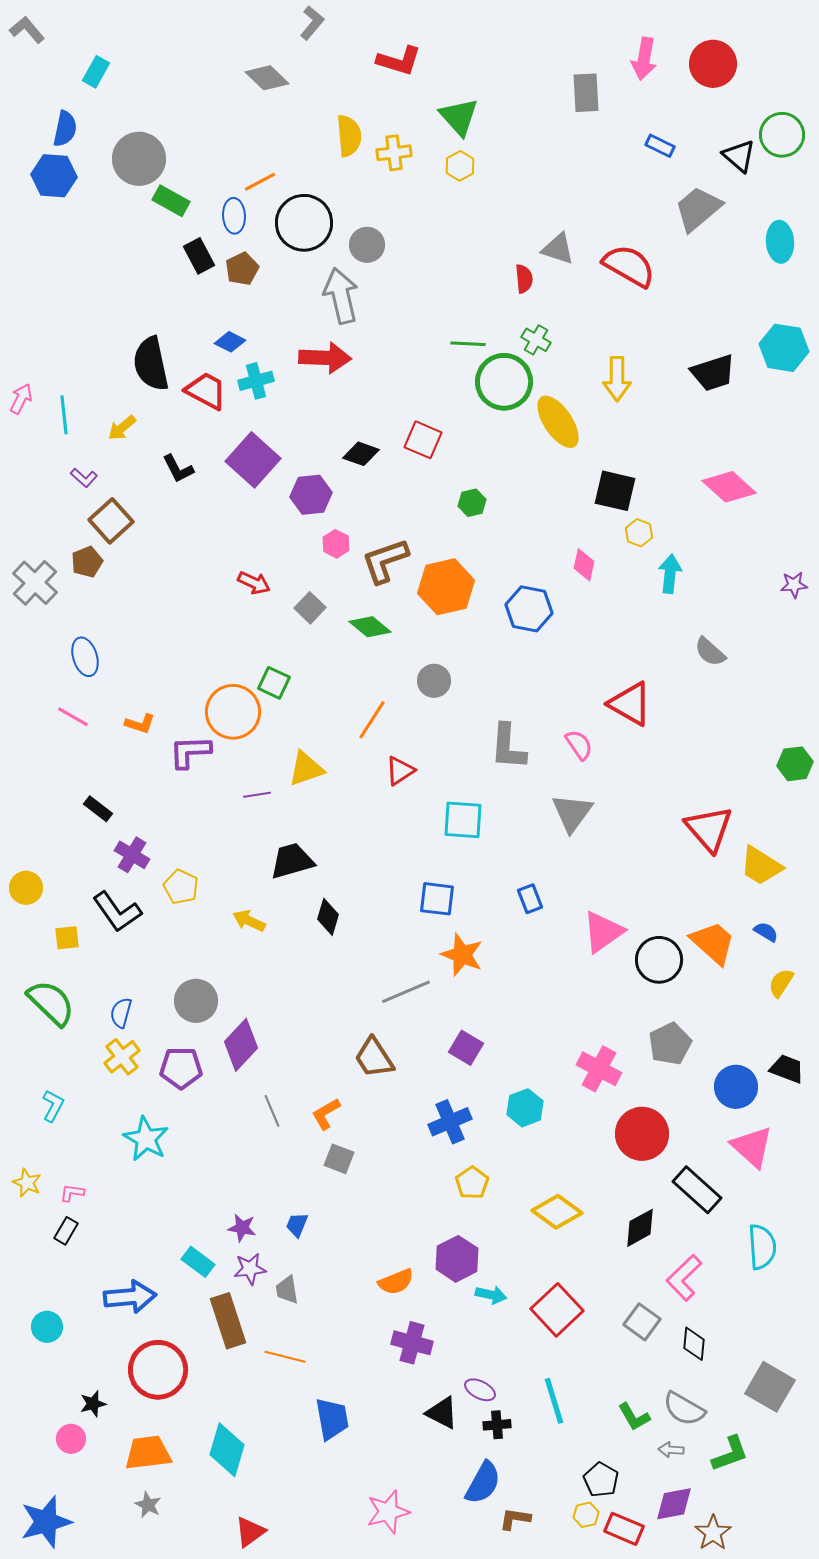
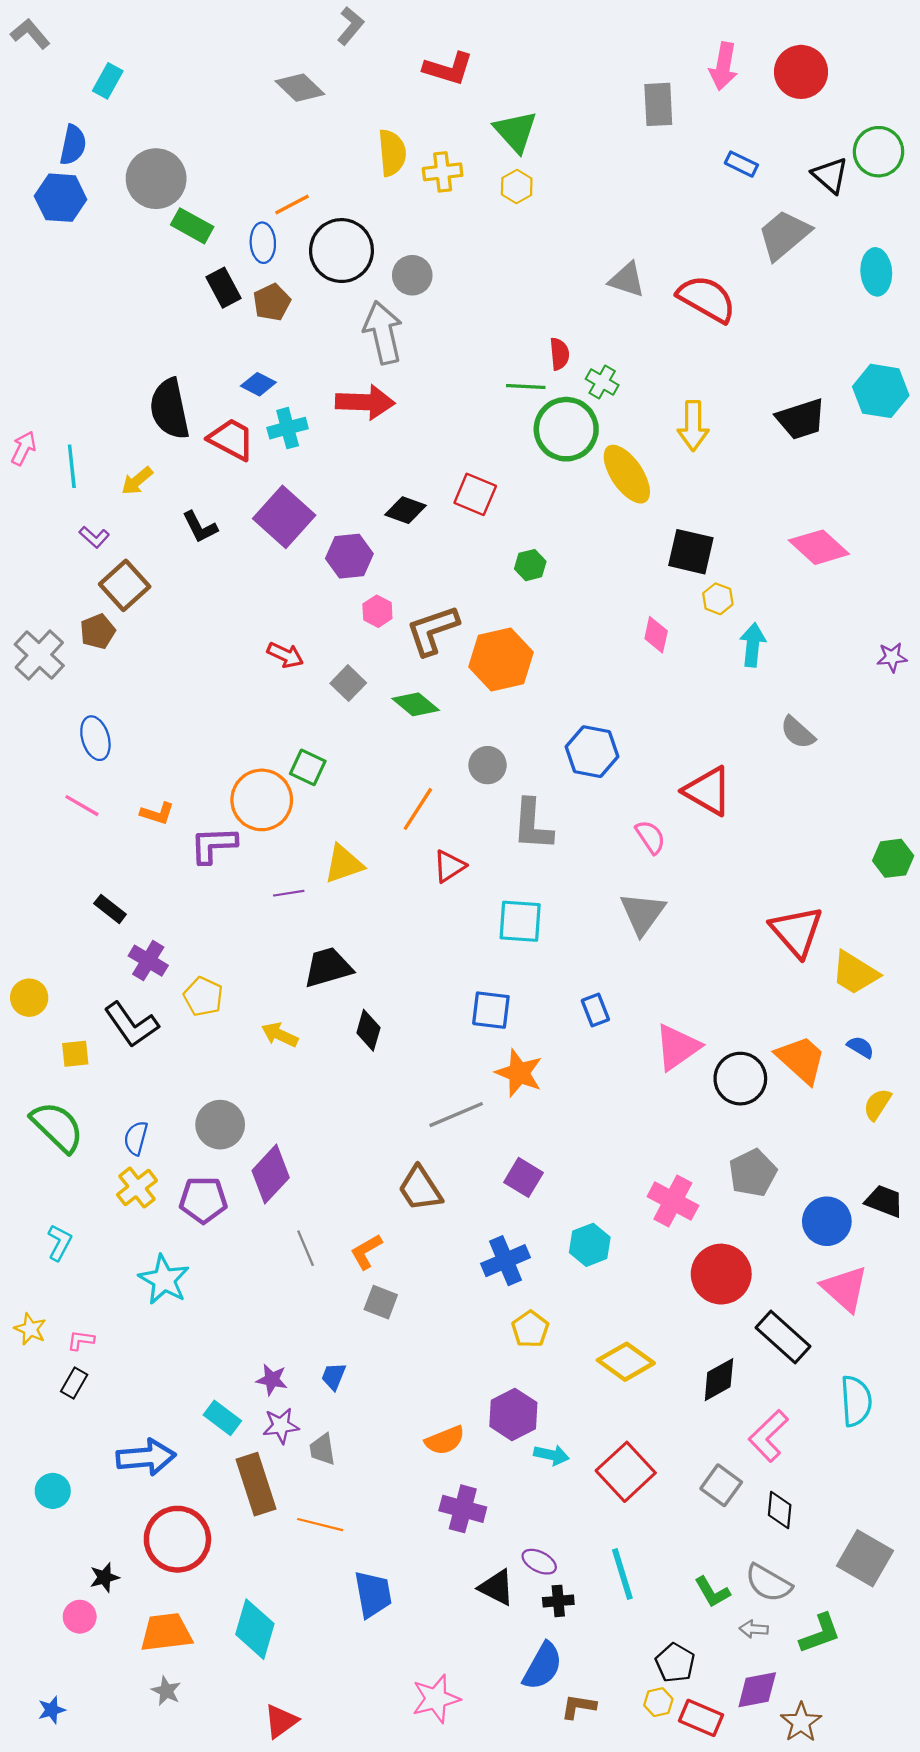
red semicircle: (524, 279) -> (559, 354), moved
blue hexagon: (529, 609) -> (592, 752), moved
gray L-shape: (508, 747) -> (532, 825), moved
blue star: (46, 1522) -> (52, 1710), size x0.5

